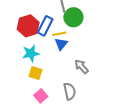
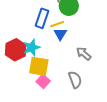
red hexagon: (28, 26) -> (16, 50), moved
yellow square: (35, 73) -> (39, 66), size x1.5
pink square: (41, 96) -> (43, 81), moved

